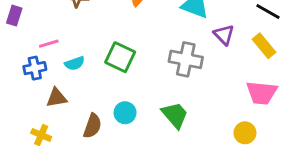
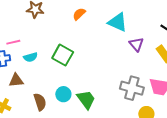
gray cross: (186, 59) -> (132, 88), moved
green trapezoid: (175, 115) -> (86, 100), moved
brown semicircle: (92, 126) -> (40, 102), turned -42

